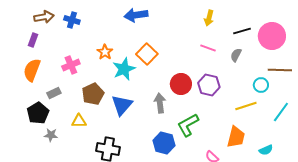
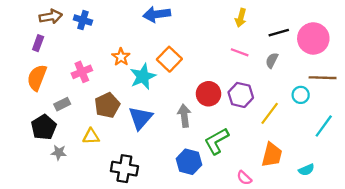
yellow line: (246, 106) -> (270, 113), moved, turned -35

